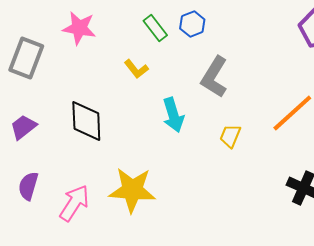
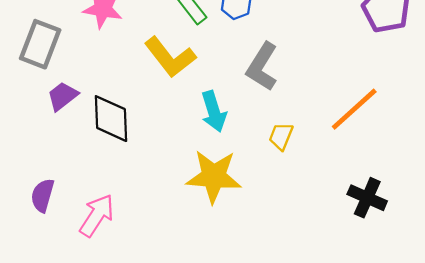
yellow L-shape: (136, 69) -> (170, 57), size x1.8
purple trapezoid: (23, 127) -> (63, 96), moved
yellow star: (132, 190) -> (214, 176), moved

